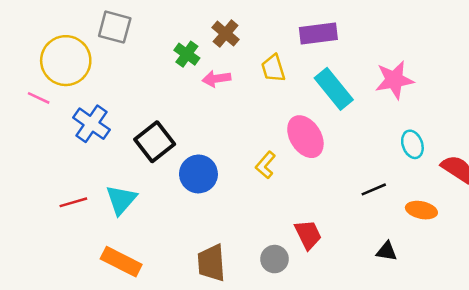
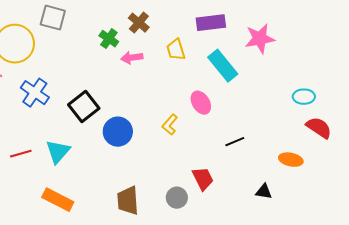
pink star: (394, 80) -> (260, 39), moved
pink ellipse: (305, 137) -> (201, 103), size x0.7
cyan ellipse: (412, 144) -> (304, 97), moved, turned -70
black line: (374, 189) -> (235, 142), moved

